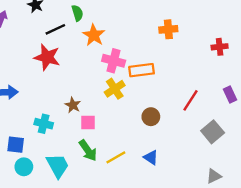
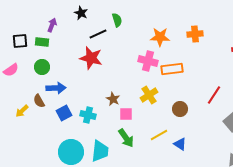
orange star: (94, 35) -> (160, 37), moved, turned -30
yellow cross: (115, 89) -> (149, 95), moved
blue square: (16, 145) -> (64, 113), moved, turned -35
yellow line: (116, 157) -> (159, 135), moved
cyan trapezoid: (58, 166) -> (100, 151), turned 35
cyan circle: (24, 167) -> (71, 152), size x1.6

